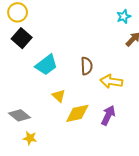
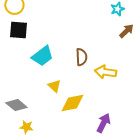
black square: (22, 38) -> (18, 30), turned -36
purple arrow: (108, 115) -> (103, 123), moved

